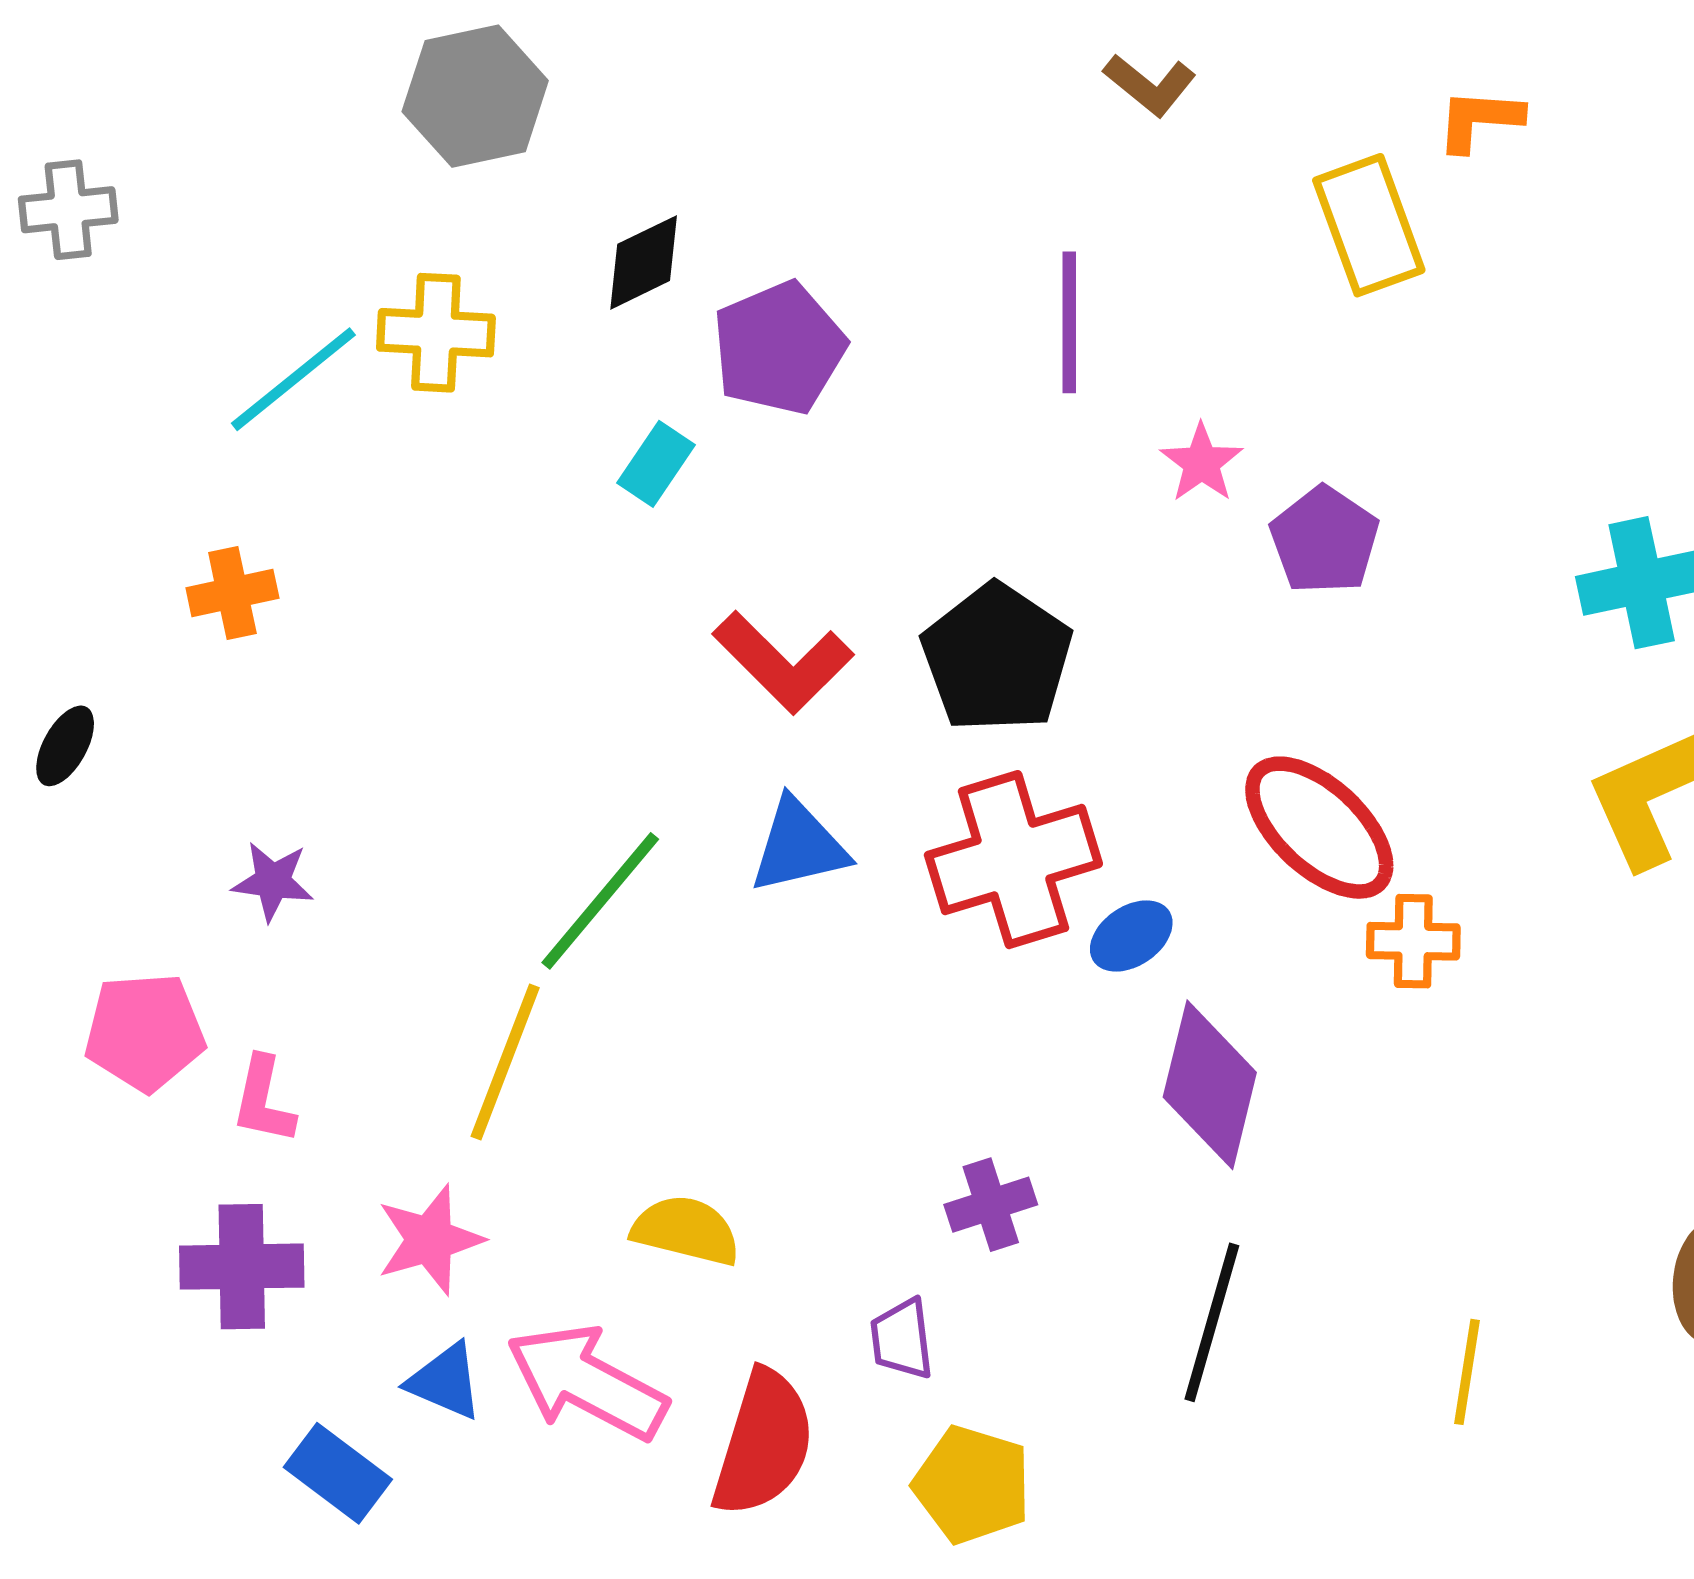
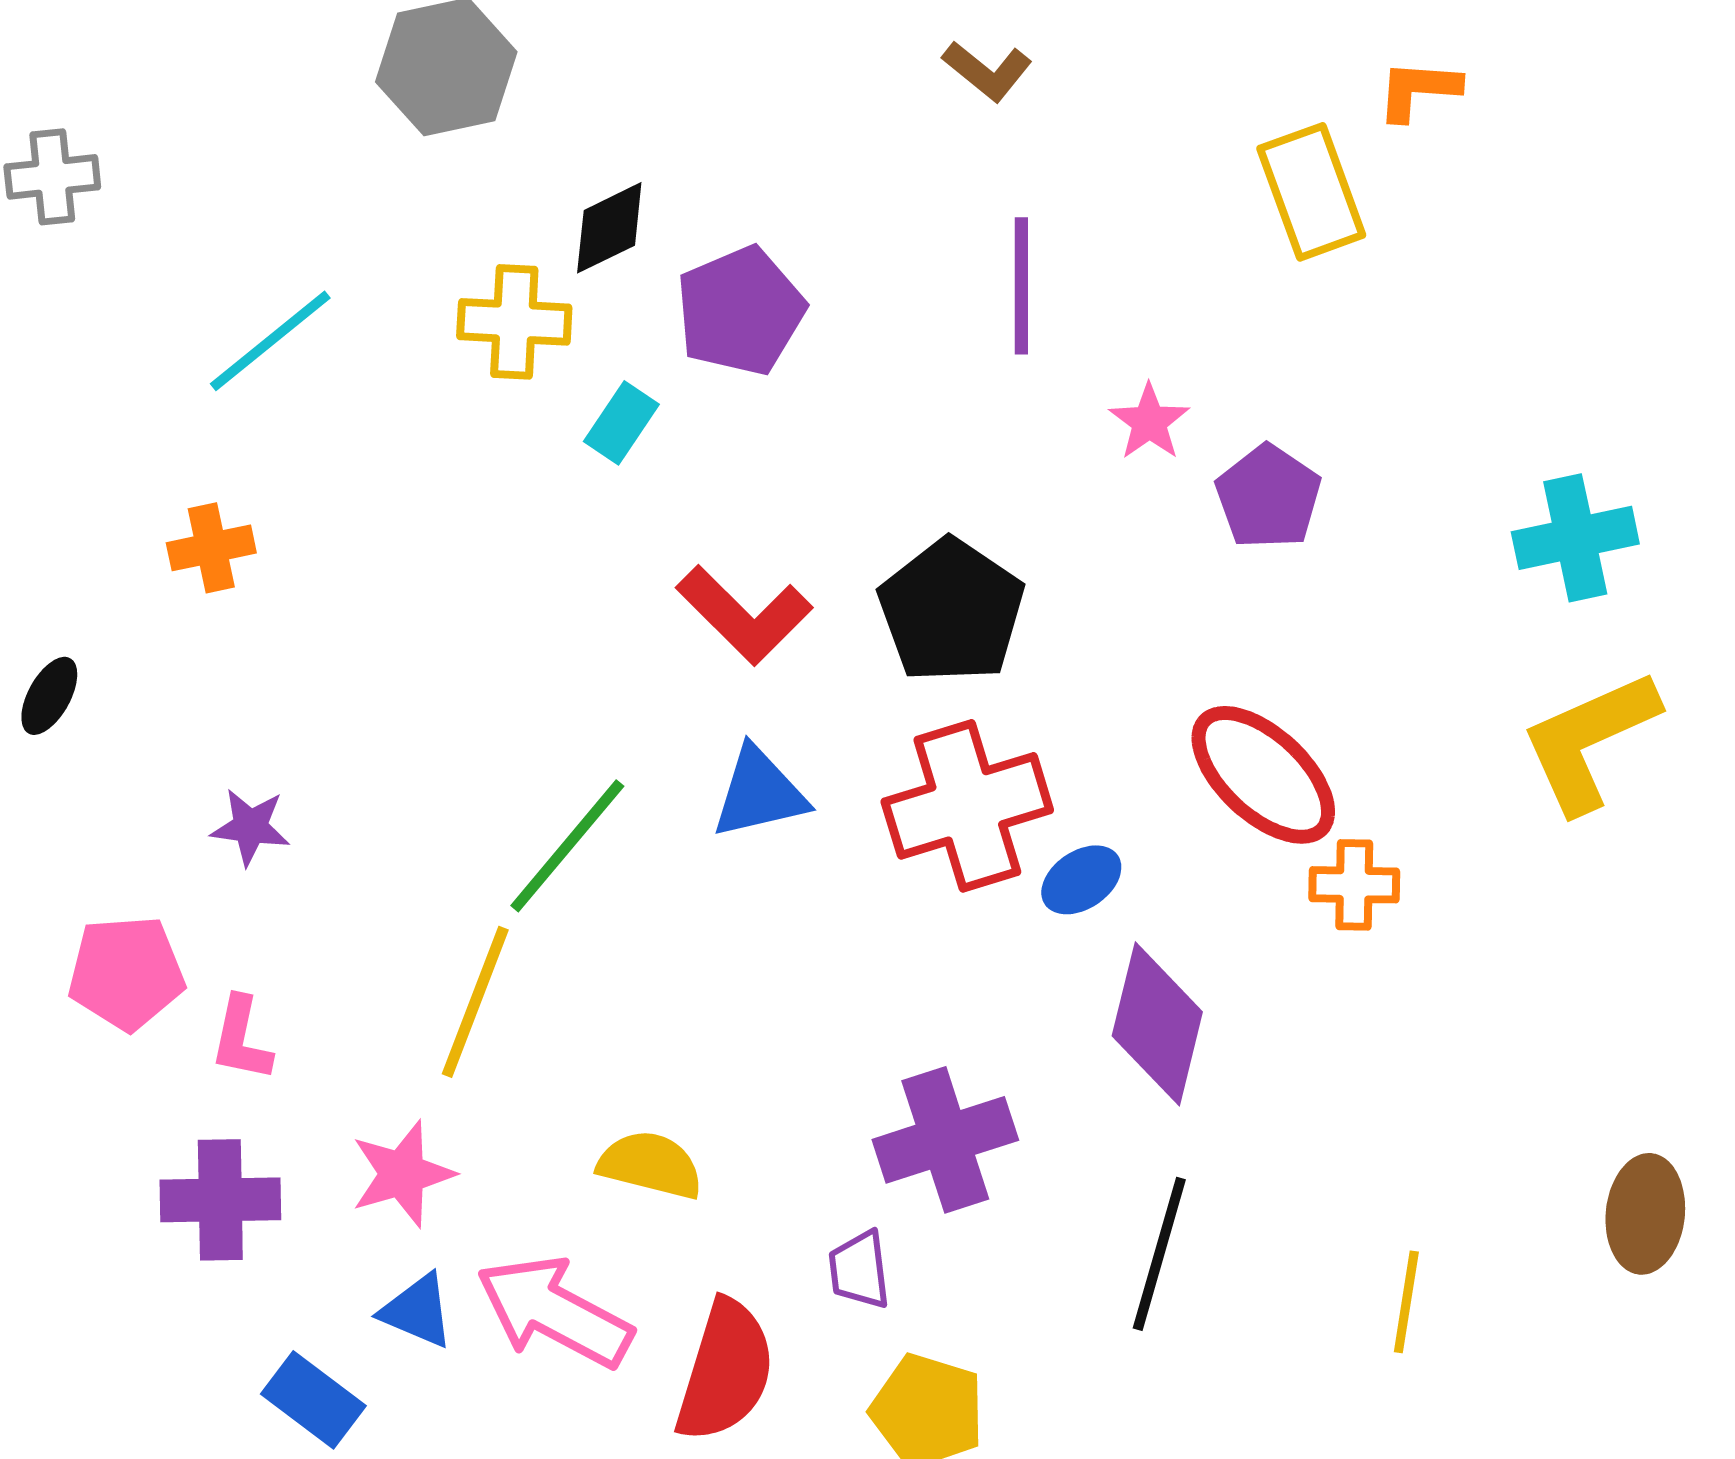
brown L-shape: (1150, 85) -> (987, 71), moved
yellow cross: (436, 333) -> (514, 322), moved
purple cross: (991, 1205) -> (945, 1140), size x1.6

